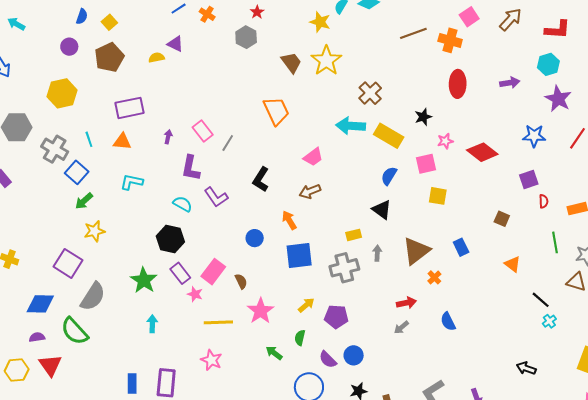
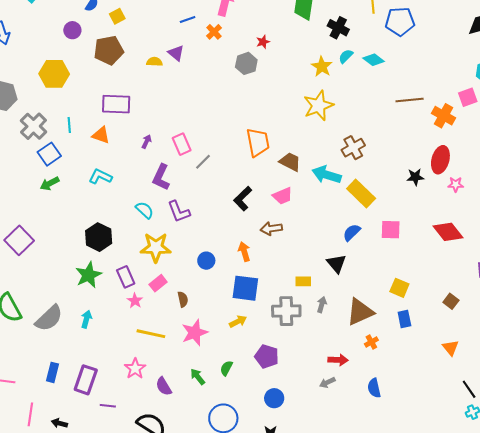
brown trapezoid: (291, 62) -> (290, 162), moved, turned -40
black star: (423, 117) -> (415, 177), moved
pink star: (445, 141) -> (456, 184), moved
black L-shape: (261, 179) -> (243, 199), moved
yellow square: (438, 196) -> (399, 288), moved
yellow star: (94, 231) -> (156, 247), moved, size x1.4
black hexagon: (170, 239) -> (99, 237), moved
pink rectangle: (213, 272) -> (158, 283), size x0.7
gray semicircle: (93, 297) -> (49, 318), moved
yellow arrow: (306, 305) -> (238, 321), moved
purple semicircle: (328, 359) -> (164, 386), moved

